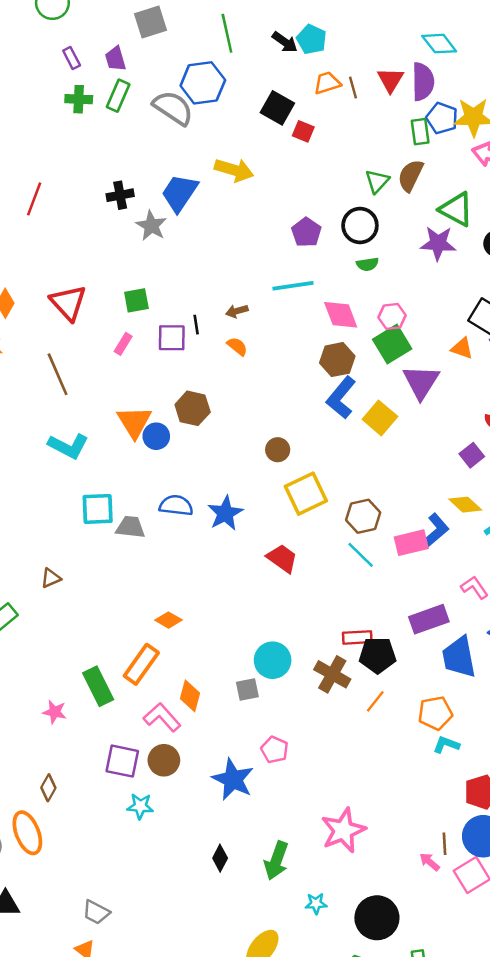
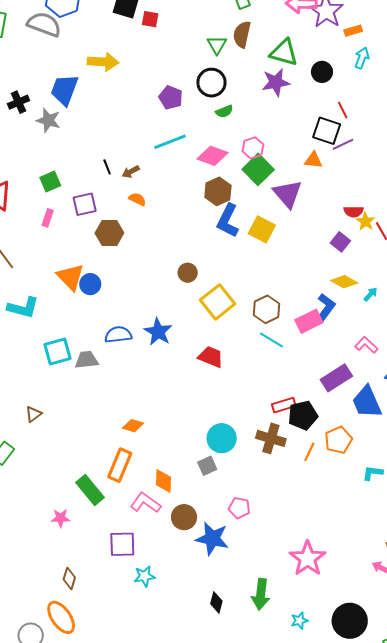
pink diamond: (341, 315) -> (213, 156), turned -36
black line: (196, 325) -> (107, 167), moved
brown hexagon: (193, 408) -> (109, 233), moved
orange pentagon: (435, 713) -> (338, 440), moved
brown circle: (164, 760) -> (184, 517), moved

